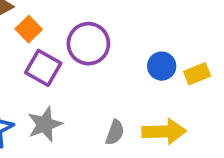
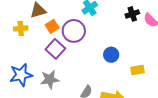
purple circle: (88, 44) -> (74, 31), moved
blue circle: (162, 66) -> (111, 55), moved

